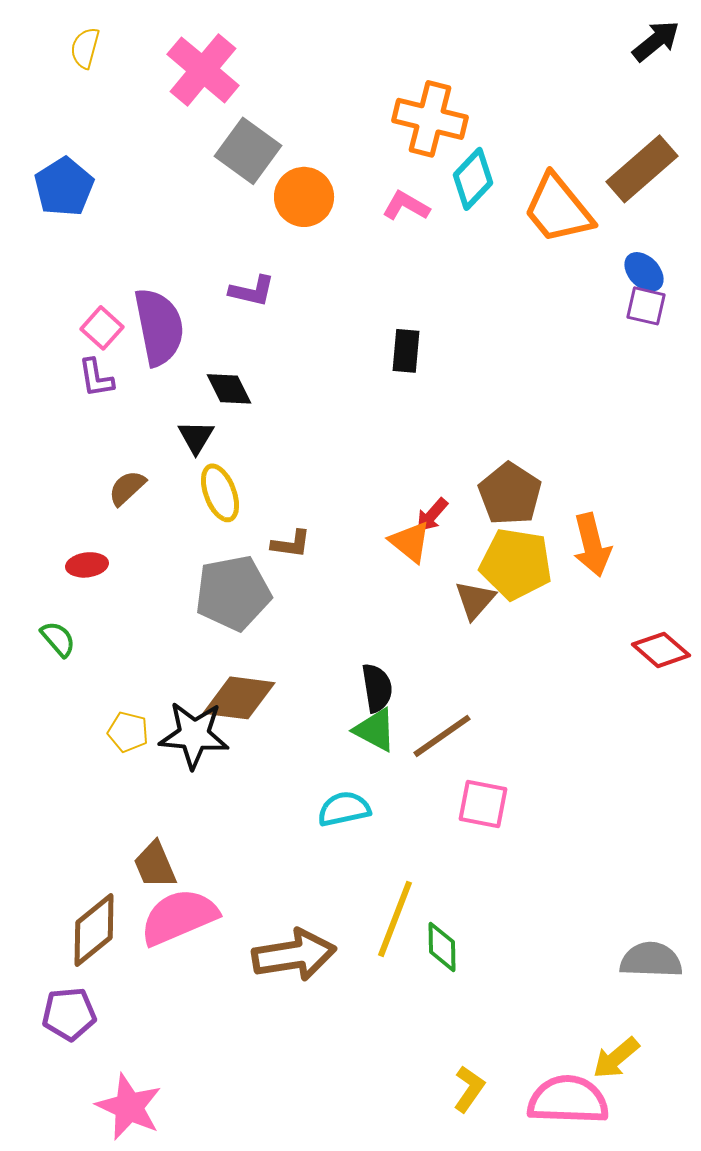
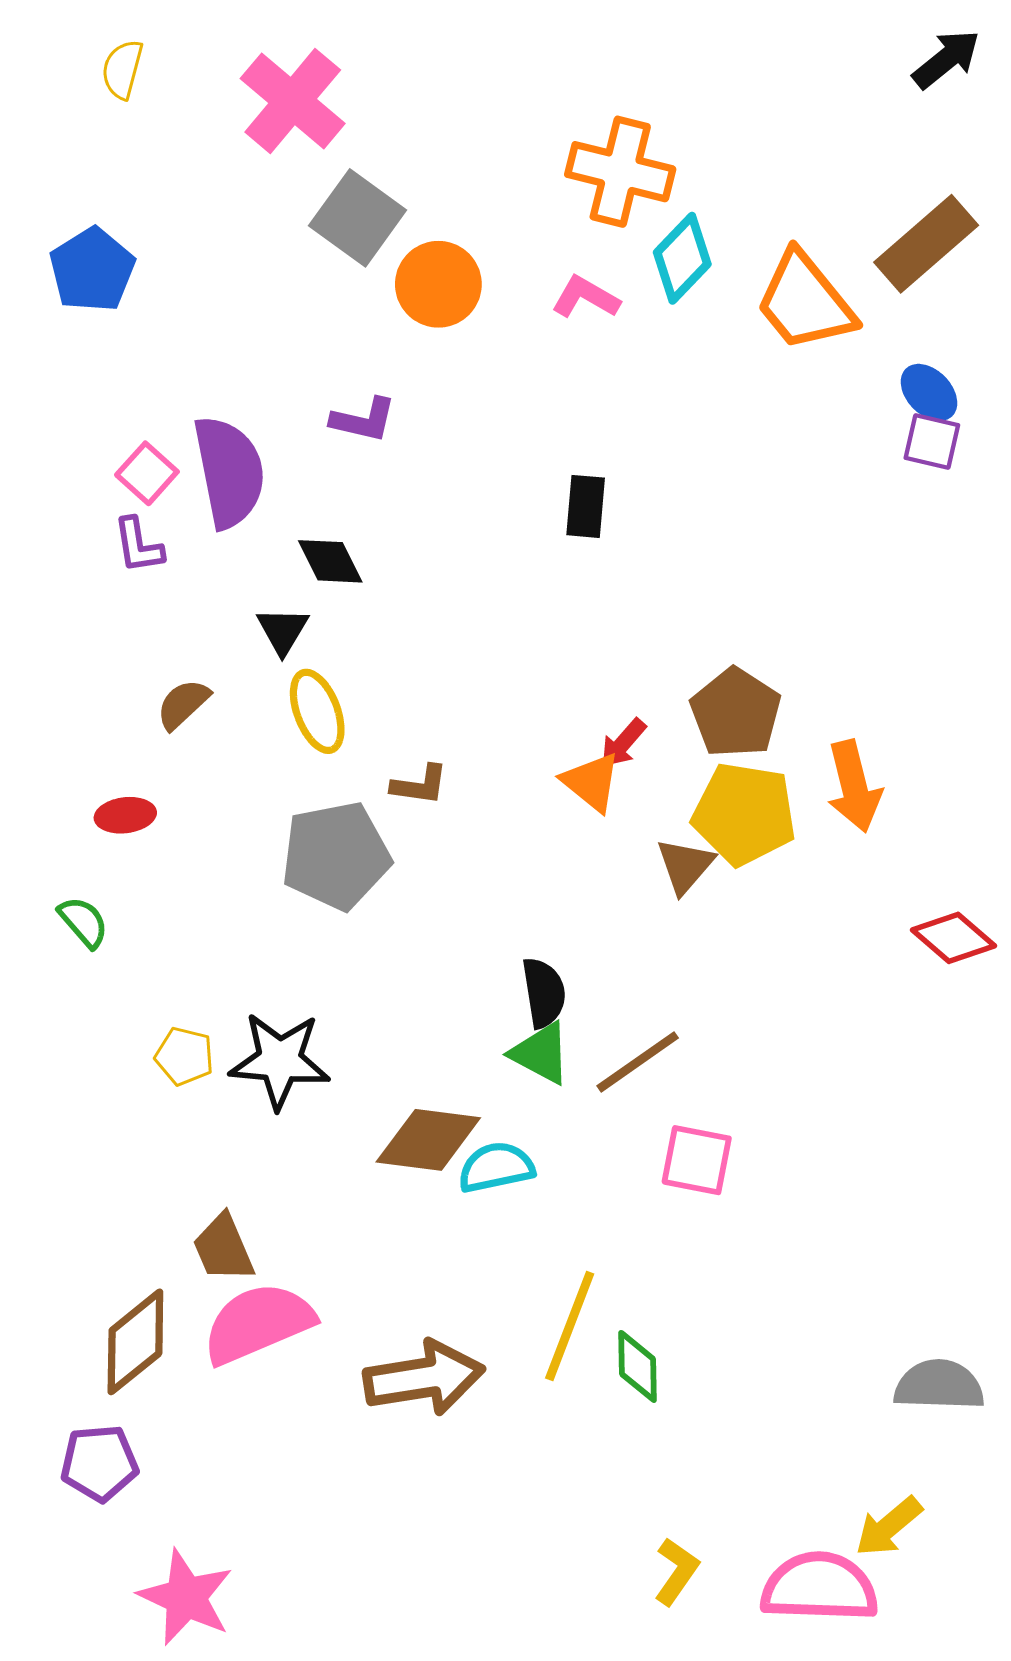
brown diamond: (239, 698) -> (428, 1140), moved

